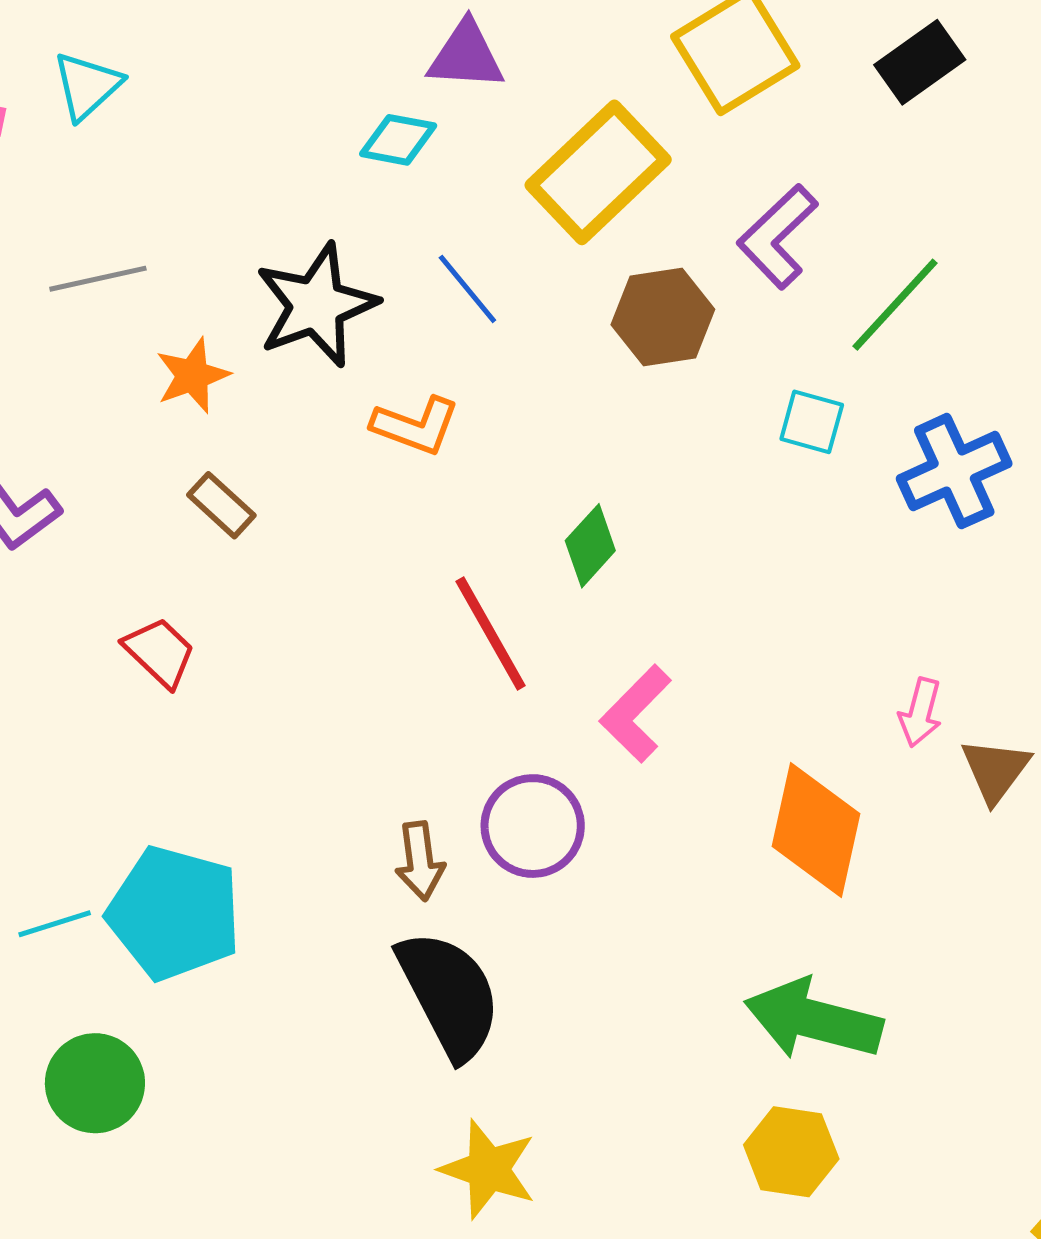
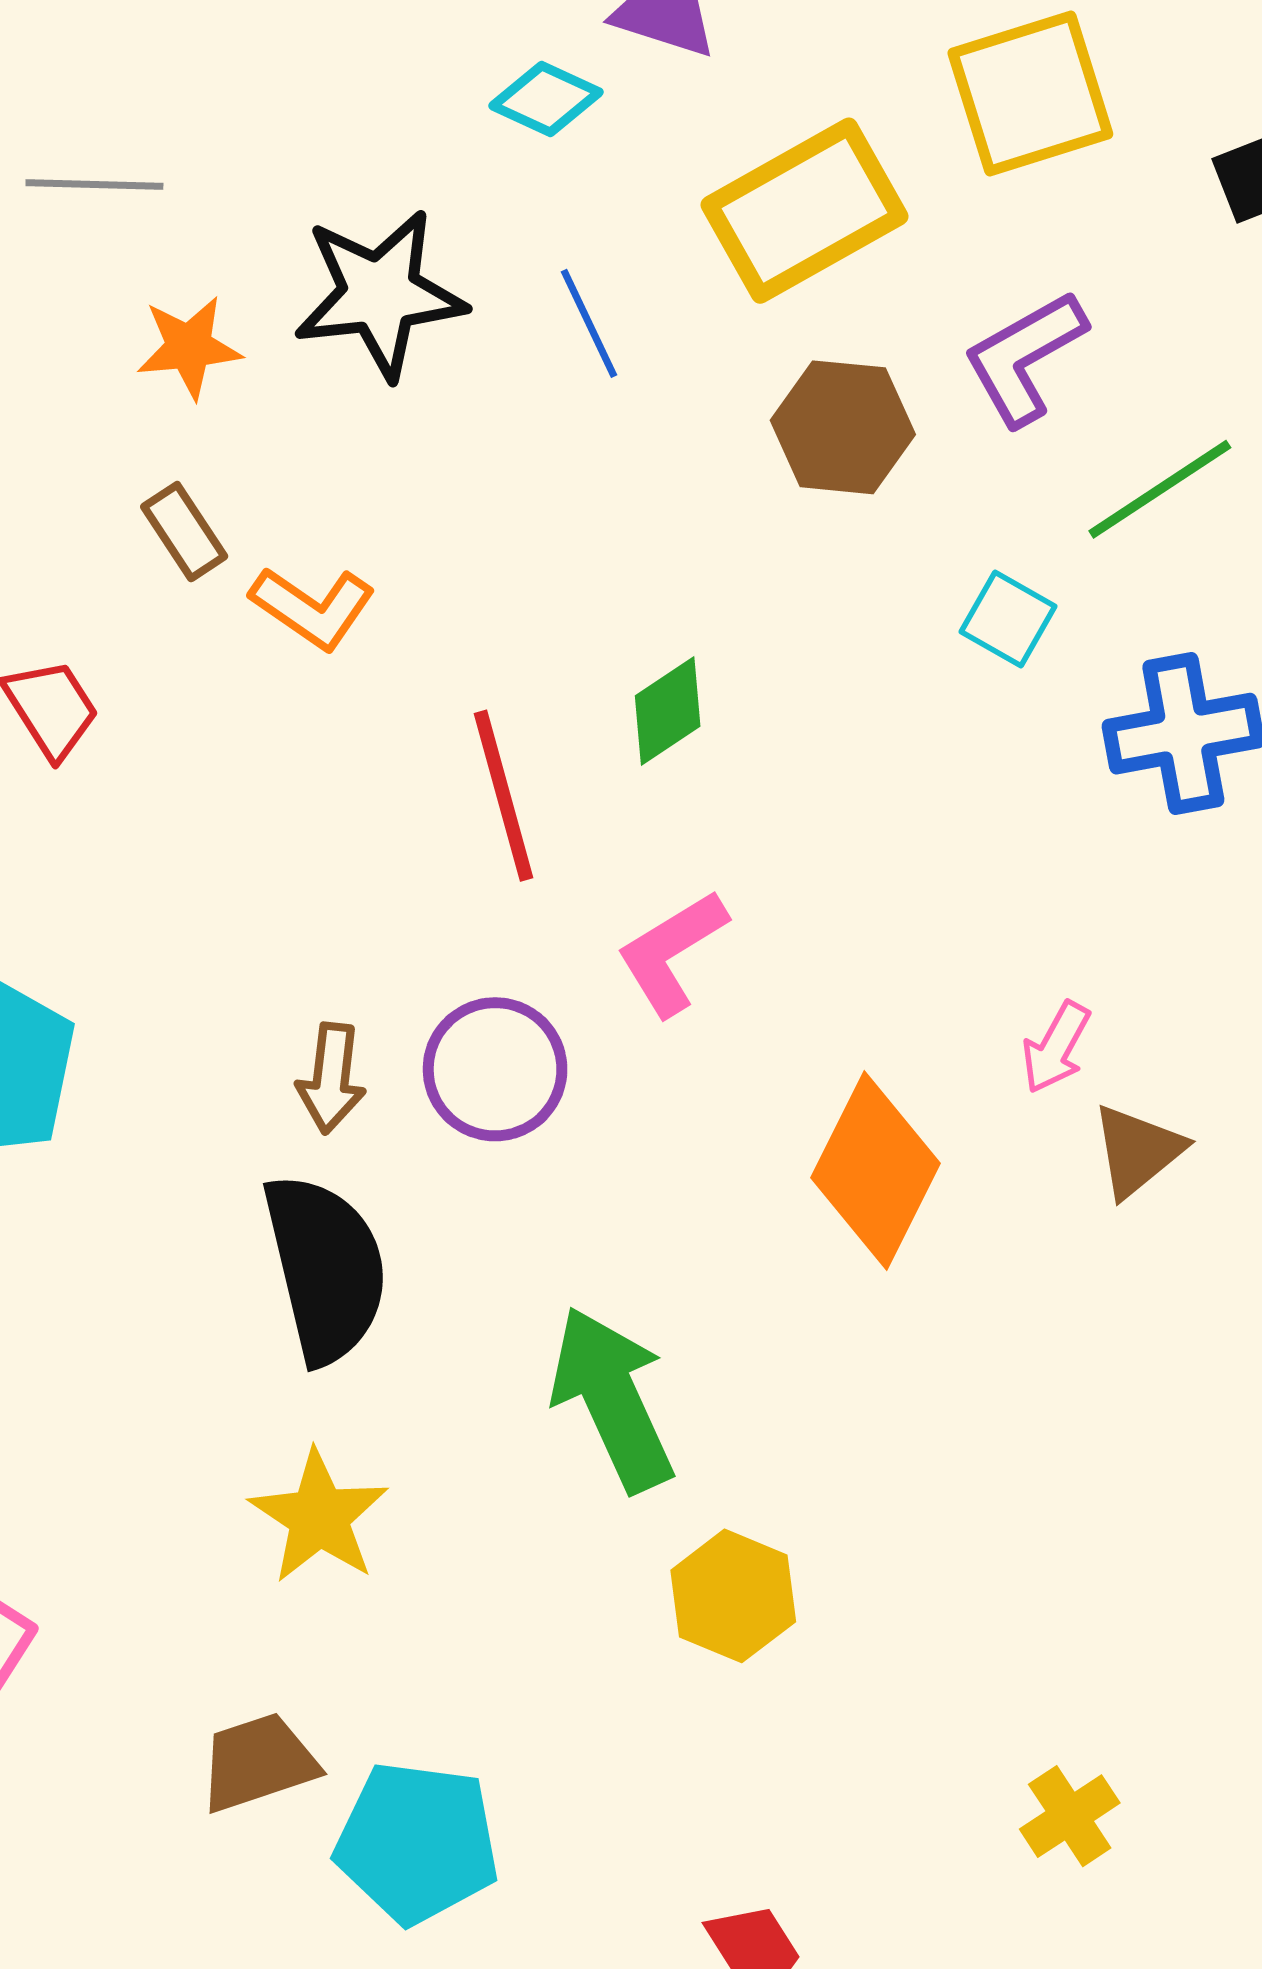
orange L-shape: (416, 426) -> (313, 608), moved
green arrow: (813, 1019) -> (612, 1399), moved, turned 37

